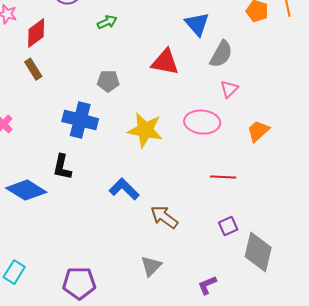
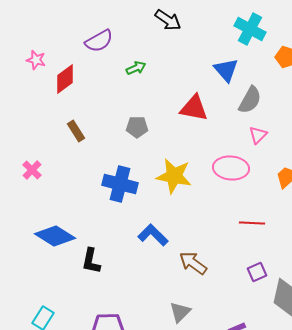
brown rectangle: (33, 69) -> (76, 131), moved
blue cross: (80, 120) -> (120, 184), moved
black L-shape: (62, 167) -> (91, 261), moved

